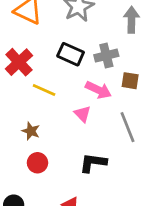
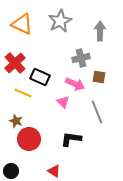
black rectangle: (71, 54) -> (40, 77), moved
yellow line: (44, 90) -> (23, 93), moved
brown star: (31, 131) -> (16, 121), moved
red circle: (37, 163) -> (29, 139), size x1.5

